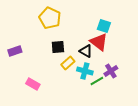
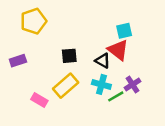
yellow pentagon: (50, 18) -> (33, 21), moved, turned 30
cyan square: (104, 26) -> (124, 31), turned -32
yellow rectangle: (68, 63) -> (66, 86), moved, size x1.5

